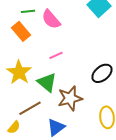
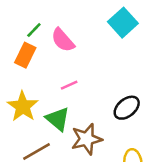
green line: (28, 11) -> (34, 30), turned -40
orange rectangle: (21, 31) -> (25, 55), turned 66

